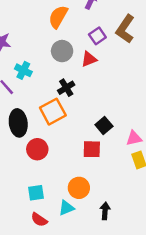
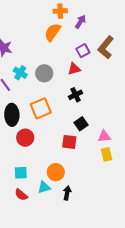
gray circle: (62, 51) -> (44, 73), moved
black cross: (66, 88) -> (76, 95), moved
black arrow: (105, 211) -> (67, 193), moved

